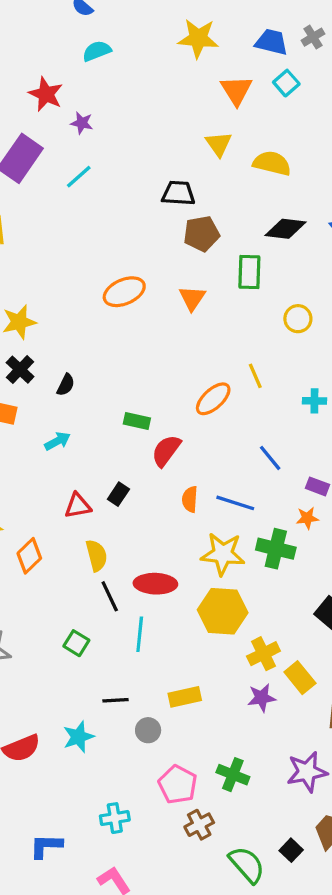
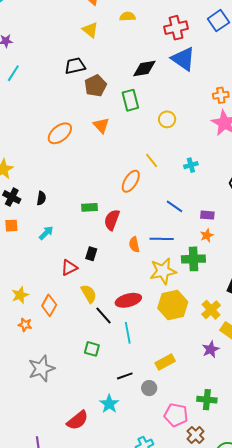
yellow semicircle: (272, 163) -> (128, 17), moved, size x0.7
yellow cross: (263, 654) -> (211, 310), moved

